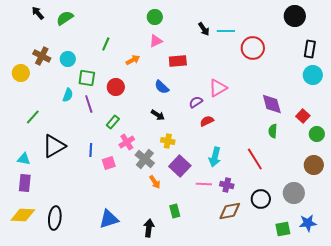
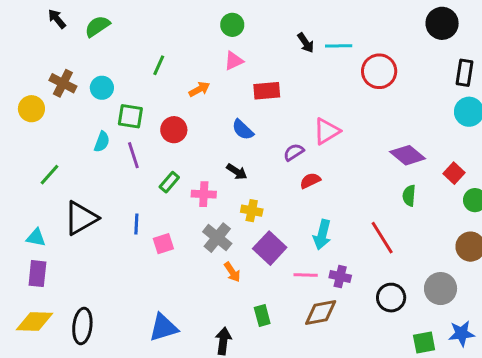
purple diamond: (272, 104) -> (408, 155), turned -35
pink cross: (127, 142) -> (204, 194), moved, turned 35
brown diamond: (230, 211) -> (321, 313), moved

